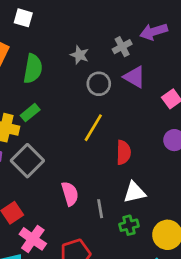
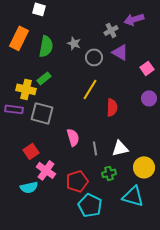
gray star: (80, 55) -> (74, 43), moved
gray square: (27, 161) -> (42, 113), turned -30
white triangle: (134, 192) -> (120, 148), moved
green cross: (129, 225) -> (109, 173), moved

